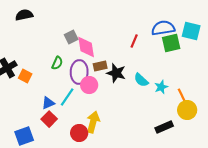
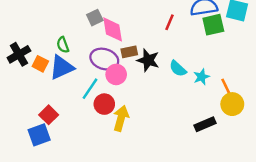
green semicircle: (57, 63) -> (63, 45), moved, turned 136
purple ellipse: (79, 72) -> (104, 59), turned -75
blue triangle: (48, 103) -> (62, 67), moved, size x1.6
red square: (49, 119) -> (49, 115), moved
red circle: (79, 133) -> (104, 104), moved

